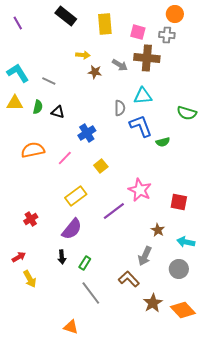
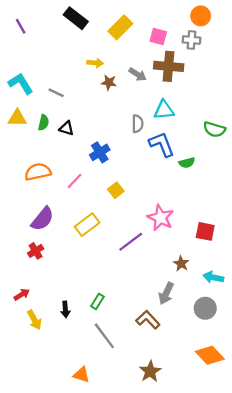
yellow rectangle: (105, 24) -> (120, 27), turned 50
purple semicircle: (72, 229) -> (42, 219), moved
black arrow: (62, 257) -> (65, 309), moved
brown star: (153, 303) -> (150, 371), moved

